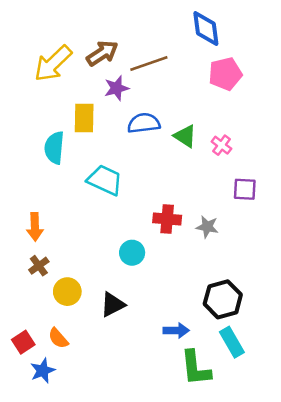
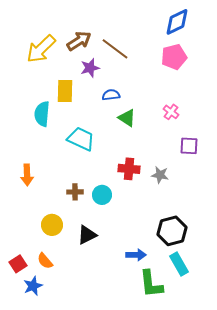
blue diamond: (206, 29) -> (177, 22), moved, turned 72
brown line: (149, 64) -> (115, 49), turned 56
blue semicircle: (144, 123) -> (111, 95), size x0.7
green triangle: (185, 136) -> (127, 118), moved
brown cross: (39, 266) -> (75, 192), moved, turned 35

